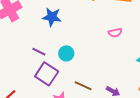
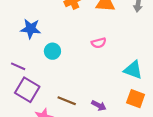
cyan circle: (66, 53) -> (52, 51), moved

